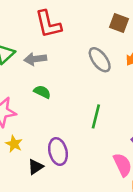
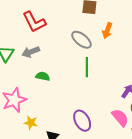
green line: (96, 116) -> (87, 67), moved
purple ellipse: (58, 152) -> (82, 121), moved

